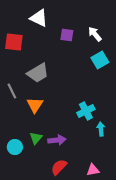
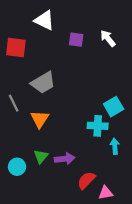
cyan square: (100, 60) -> (114, 107), moved
cyan cross: (86, 111) -> (98, 126), turned 30
red semicircle: (59, 167) -> (86, 180), moved

